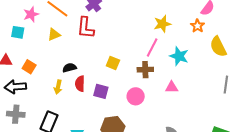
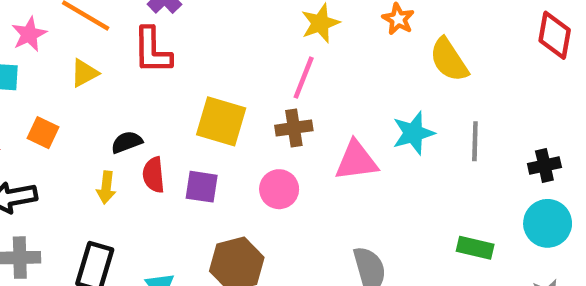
cyan star: (179, 56) -> (413, 133), moved, turned -30
yellow square: (113, 63) -> (221, 121), size x1.6
orange square: (29, 67) -> (43, 133), moved
pink triangle: (172, 87) -> (356, 161), size x1.5

